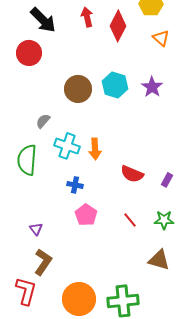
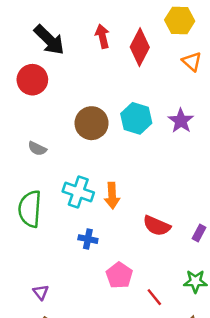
gray semicircle: (43, 121) -> (37, 149), moved, turned -105
pink pentagon: (86, 215) -> (119, 275), moved
red line: (130, 220) -> (154, 297), moved

